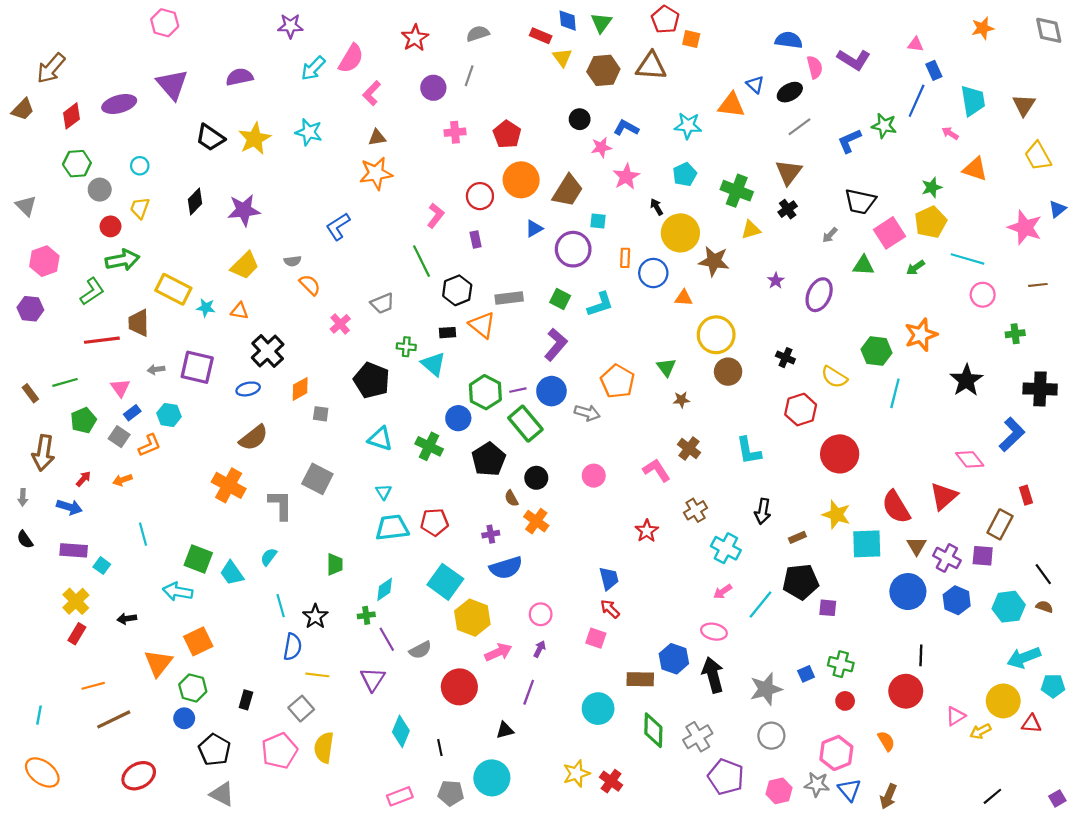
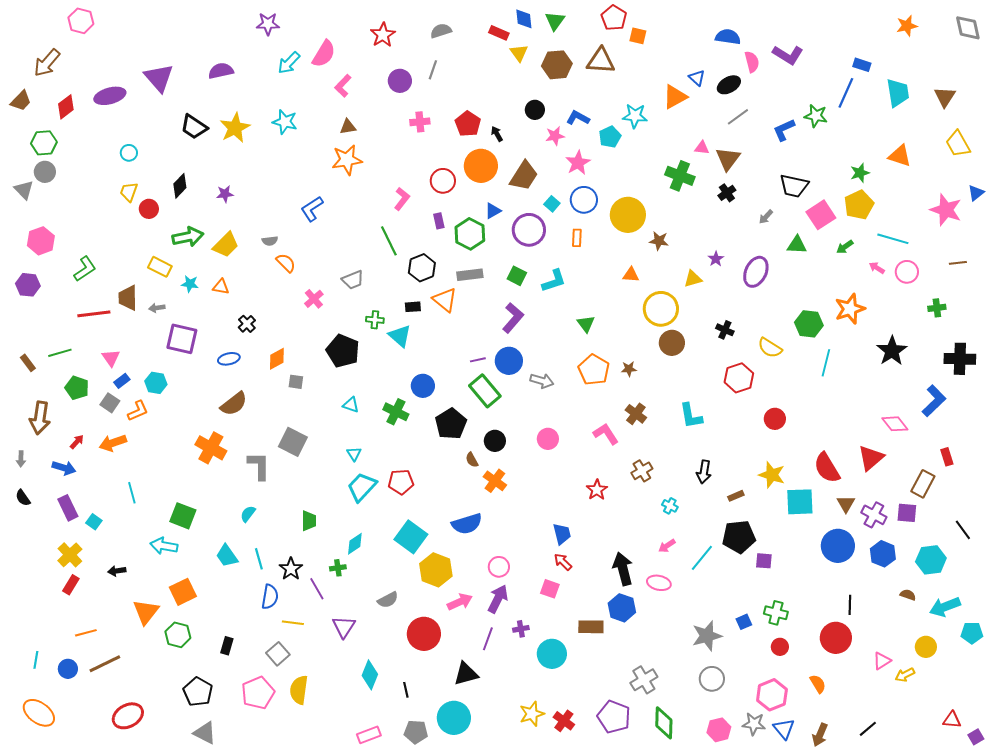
pink hexagon: (165, 23) -> (81, 21), moved
pink triangle: (915, 44) -> (702, 148), moved
blue rectangle: (934, 70) -> (862, 65), turned -48
orange triangle: (731, 105) -> (675, 97), turned -36
pink arrow: (950, 133) -> (877, 268), moved
green hexagon: (77, 164) -> (44, 143), moved
cyan pentagon: (685, 174) -> (610, 137), moved
gray circle: (100, 190) -> (45, 172), moved
black arrow: (657, 207) -> (497, 134), moved
purple star: (244, 210) -> (225, 194), size x0.6
cyan square: (598, 221) -> (552, 204), turned 35
red circle: (111, 226) -> (149, 209), moved
yellow triangle: (751, 230) -> (693, 279), moved
green arrow: (122, 260) -> (188, 237), moved
brown star: (714, 261) -> (659, 241), size x0.7
blue circle: (653, 273) -> (584, 200), moved
yellow rectangle: (173, 289) -> (160, 267), size x0.7
black cross: (268, 351) -> (247, 324), size x0.6
green triangle: (666, 367) -> (586, 324), moved
gray arrow: (156, 369) -> (157, 308), moved
orange pentagon: (618, 381) -> (594, 370), moved
green hexagon: (485, 392) -> (470, 234), moved
green pentagon: (83, 420) -> (77, 388), turned -30
cyan triangle: (380, 439) -> (351, 405), size x0.7
red circle: (840, 454) -> (775, 419), size x0.6
orange arrow: (122, 480) -> (113, 443), size x1.5
cyan trapezoid: (392, 528) -> (362, 487), turned -40
purple cross: (491, 534) -> (521, 629), moved
cyan cross: (726, 548) -> (670, 506), size x0.6
purple rectangle: (74, 550) -> (68, 508), turned 60
cyan trapezoid: (232, 573) -> (227, 556), moved
brown semicircle: (1044, 607) -> (908, 595), moved
purple line: (387, 639) -> (317, 589), moved
purple arrow: (540, 649) -> (498, 599), size x1.8
black arrow: (713, 675) -> (623, 569), moved
yellow circle: (1003, 701) -> (926, 647), size x0.7
blue circle: (184, 718) -> (68, 669), moved
red triangle: (1031, 724) -> (952, 720), moved
black triangle: (505, 730) -> (466, 674), size x1.5
green diamond: (653, 730) -> (664, 723), moved
purple pentagon: (726, 777) -> (614, 717), moved
black line: (992, 796) -> (868, 729), moved

